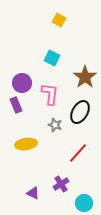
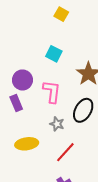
red line: (78, 153) -> (65, 152), moved

